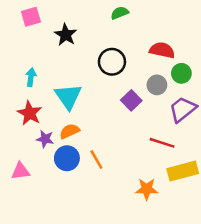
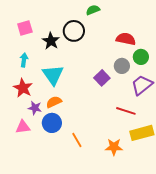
pink square: (31, 17) -> (25, 28), moved
black star: (66, 35) -> (51, 41), moved
black circle: (112, 62) -> (74, 31), moved
orange line: (96, 160) -> (77, 140), moved
pink triangle: (21, 171) -> (23, 127), moved

